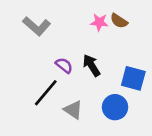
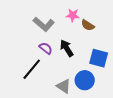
brown semicircle: (119, 21) -> (88, 25), moved
gray L-shape: (37, 26) -> (44, 24), moved
gray triangle: (73, 110) -> (64, 86), moved

